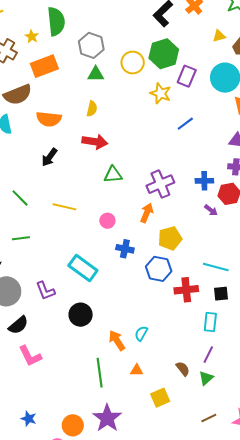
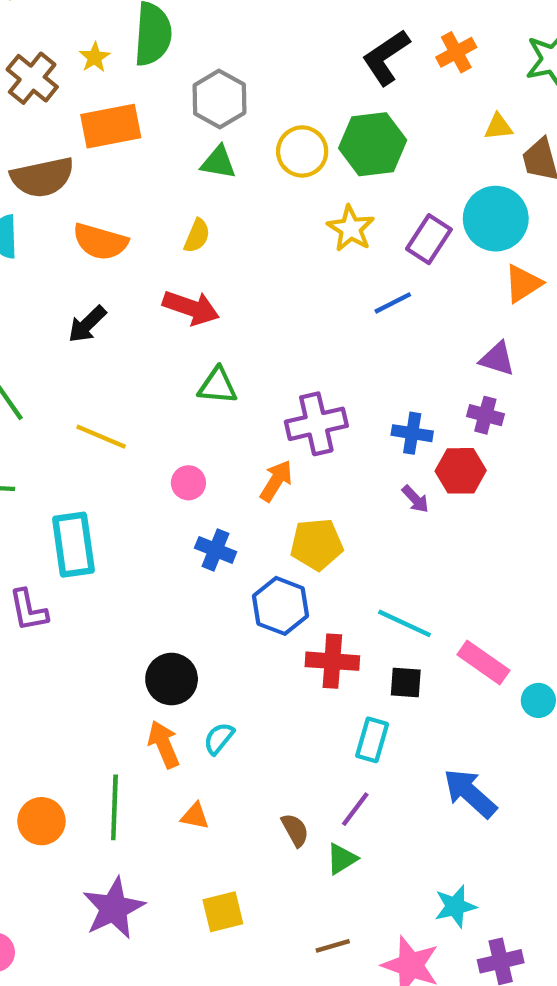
purple rectangle: (187, 76) -> (429, 239), moved
cyan rectangle: (83, 268) -> (73, 545), moved, turned 36
black circle: (81, 315) -> (172, 679), moved
yellow square: (160, 398) -> (223, 912), moved
orange circle: (73, 425) -> (41, 821), moved

